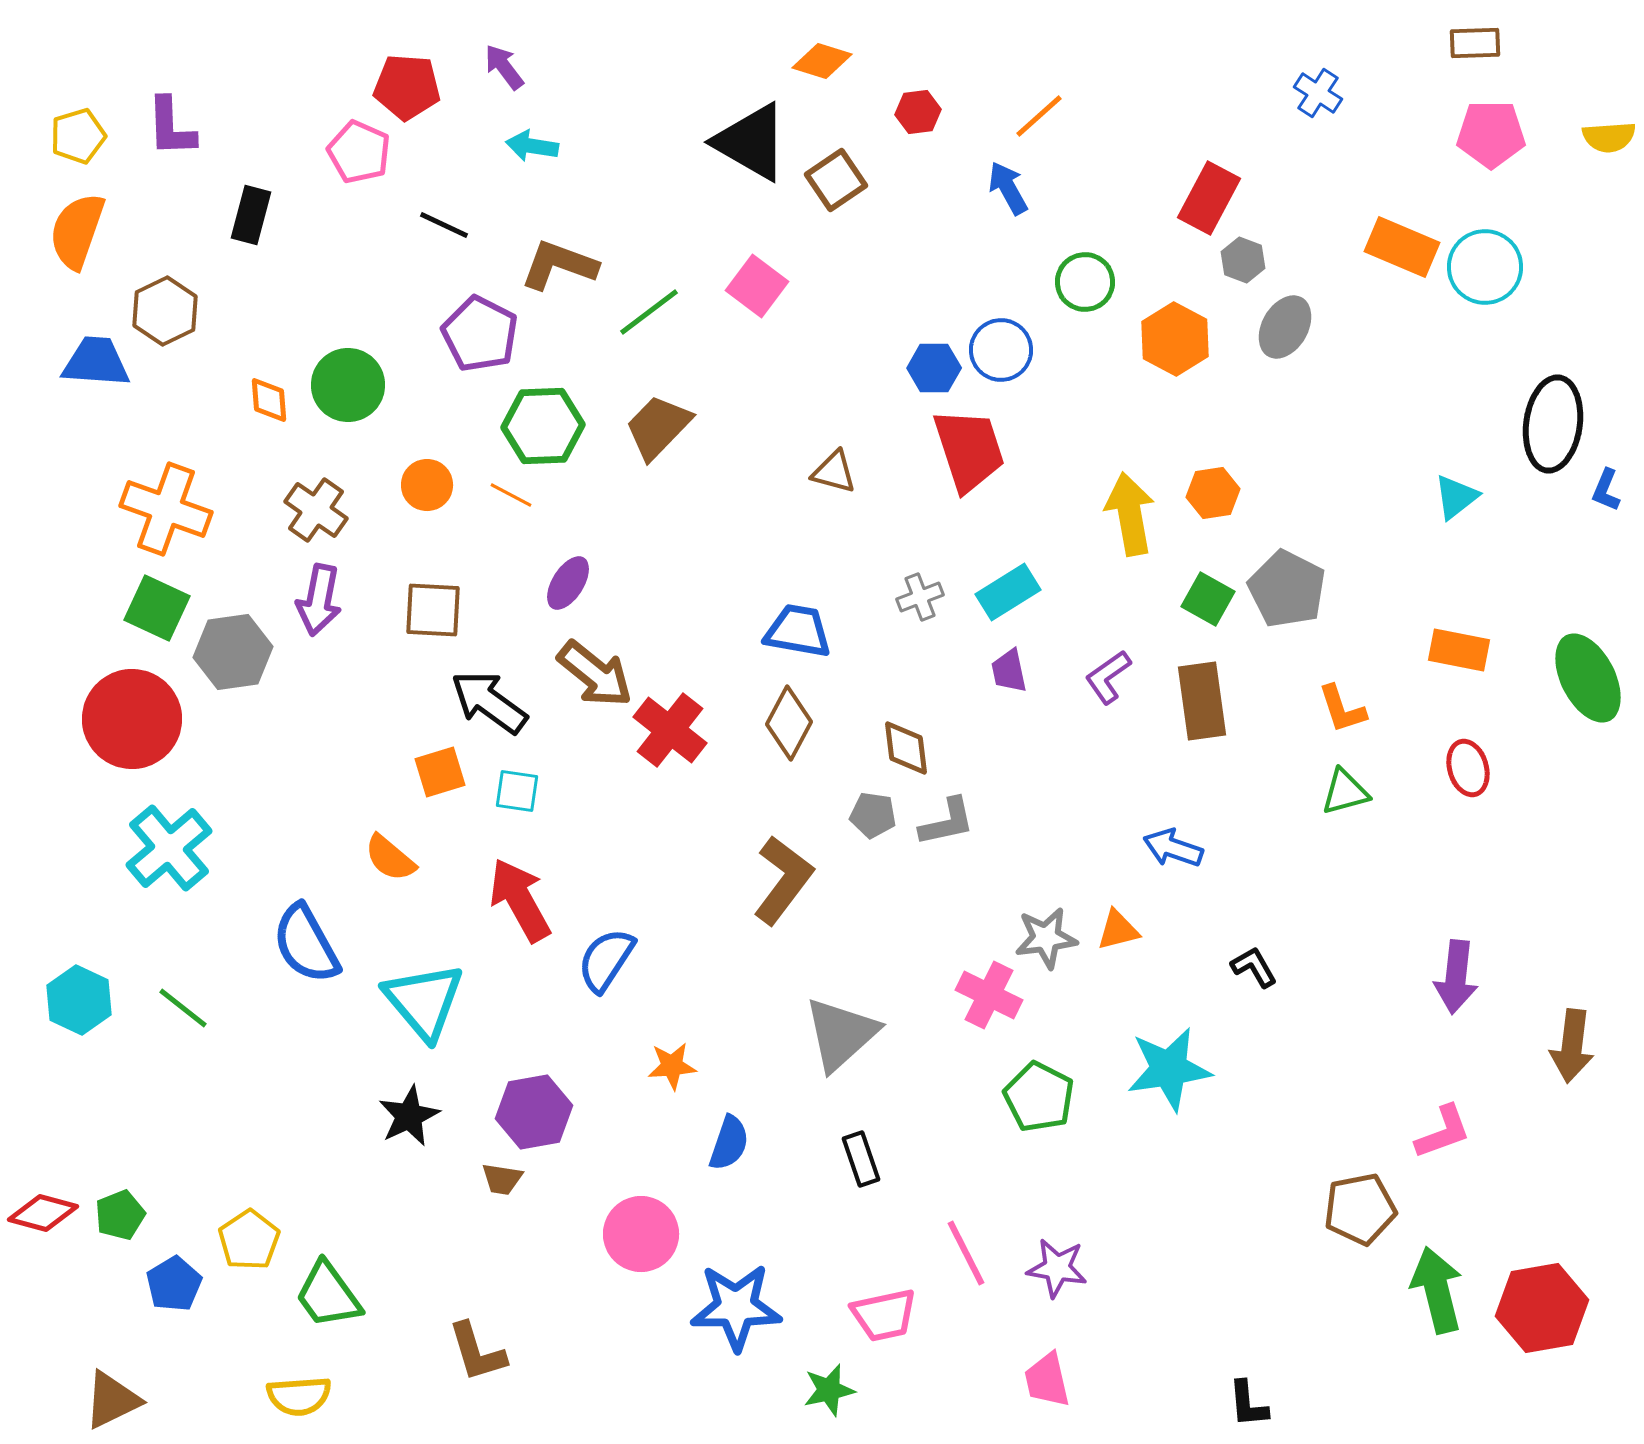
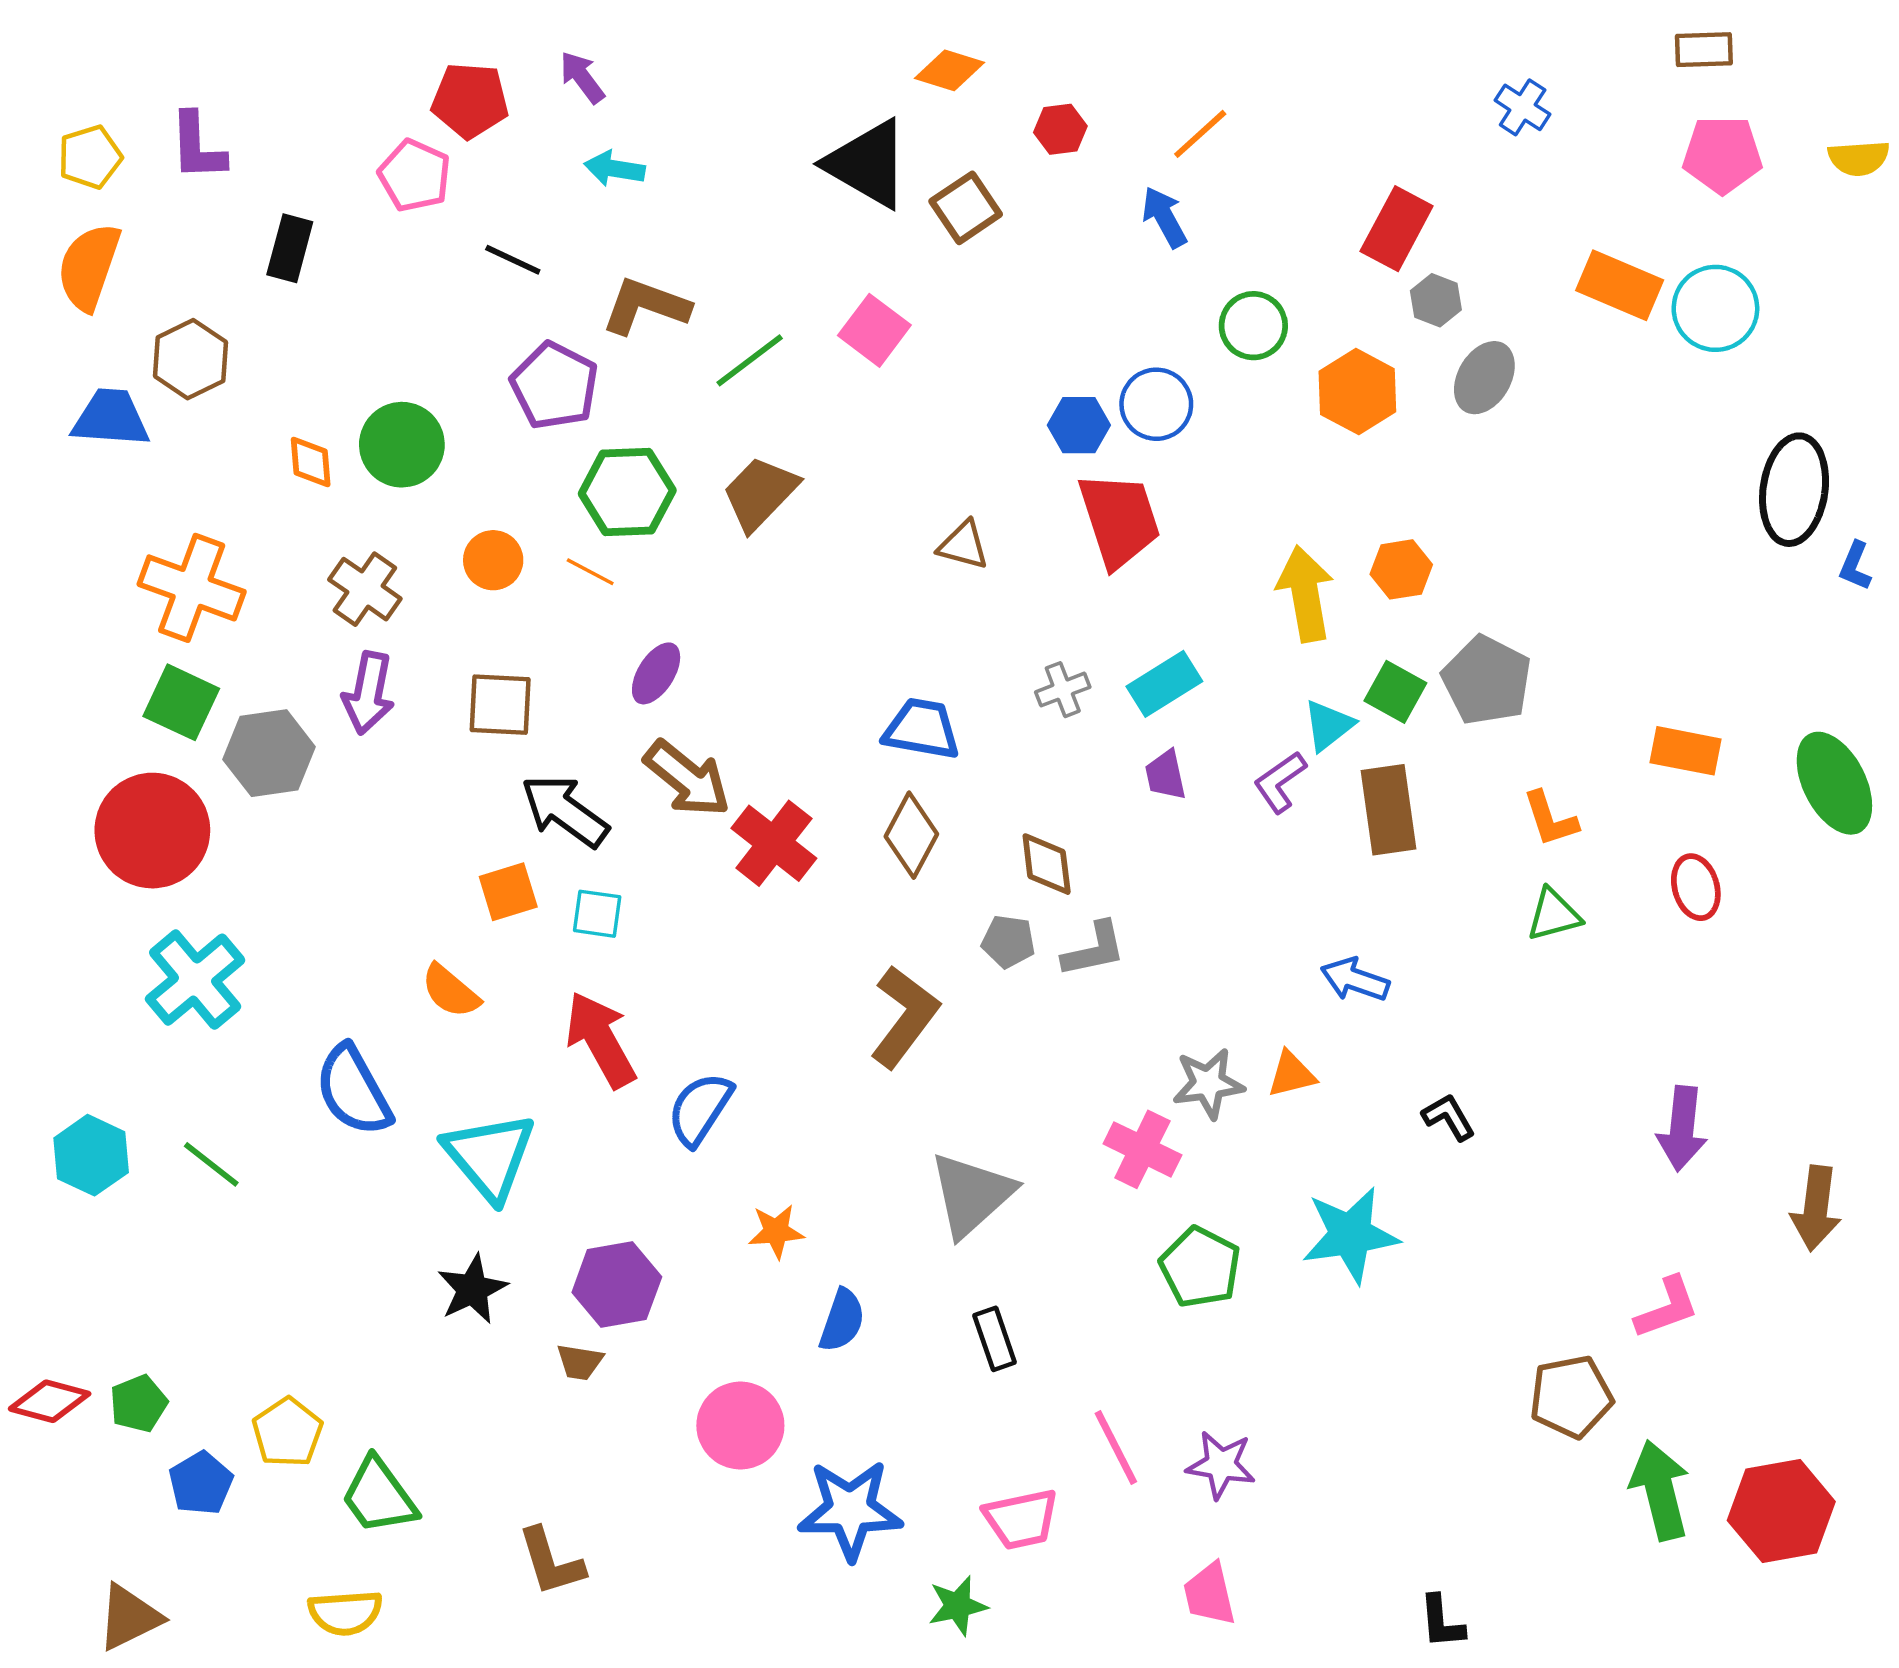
cyan triangle: (1456, 497) -> (1328, 725), moved

